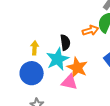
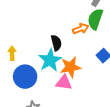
yellow arrow: (35, 48) -> (12, 53), moved
orange star: (77, 68) -> (70, 67), turned -30

